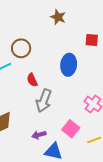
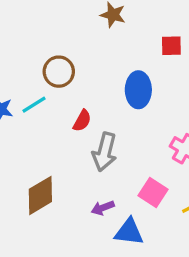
red semicircle: (32, 80) -> (82, 121), turned -120

